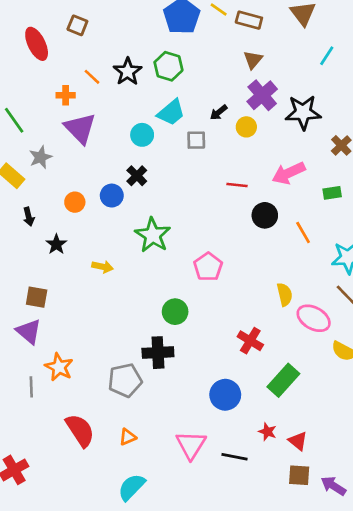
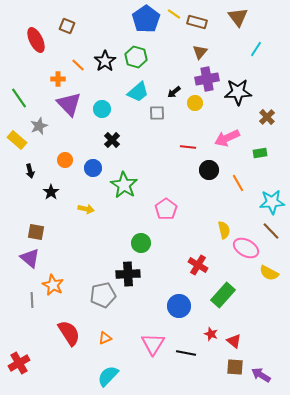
purple cross: (262, 95) -> (207, 79), turned 30
cyan circle: (142, 135) -> (102, 109), moved
blue circle: (112, 196) -> (93, 168), moved

